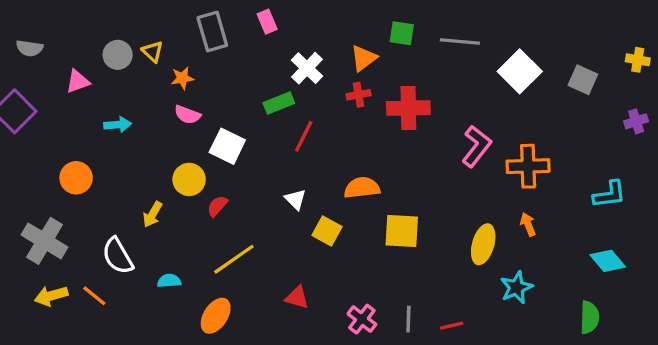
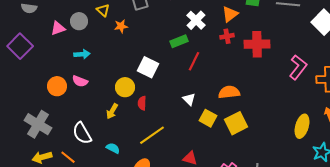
gray circle: (118, 55) -> (79, 21), moved
pink semicircle: (187, 115) -> (80, 81), moved
red semicircle: (217, 206) -> (142, 103), turned -40
yellow arrow: (153, 214) -> (112, 111), moved
yellow square: (402, 231) -> (236, 123), moved, turned -30
cyan semicircle: (169, 281) -> (113, 148), turned 32

